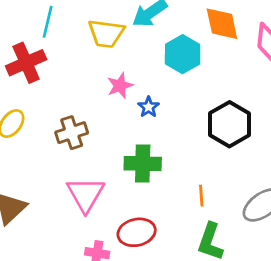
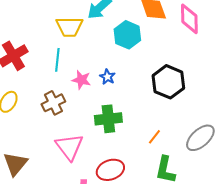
cyan line: (48, 22) -> (57, 60), moved
pink star: (120, 86) -> (81, 80), moved, turned -30
orange line: (201, 196) -> (154, 137), turned 49

